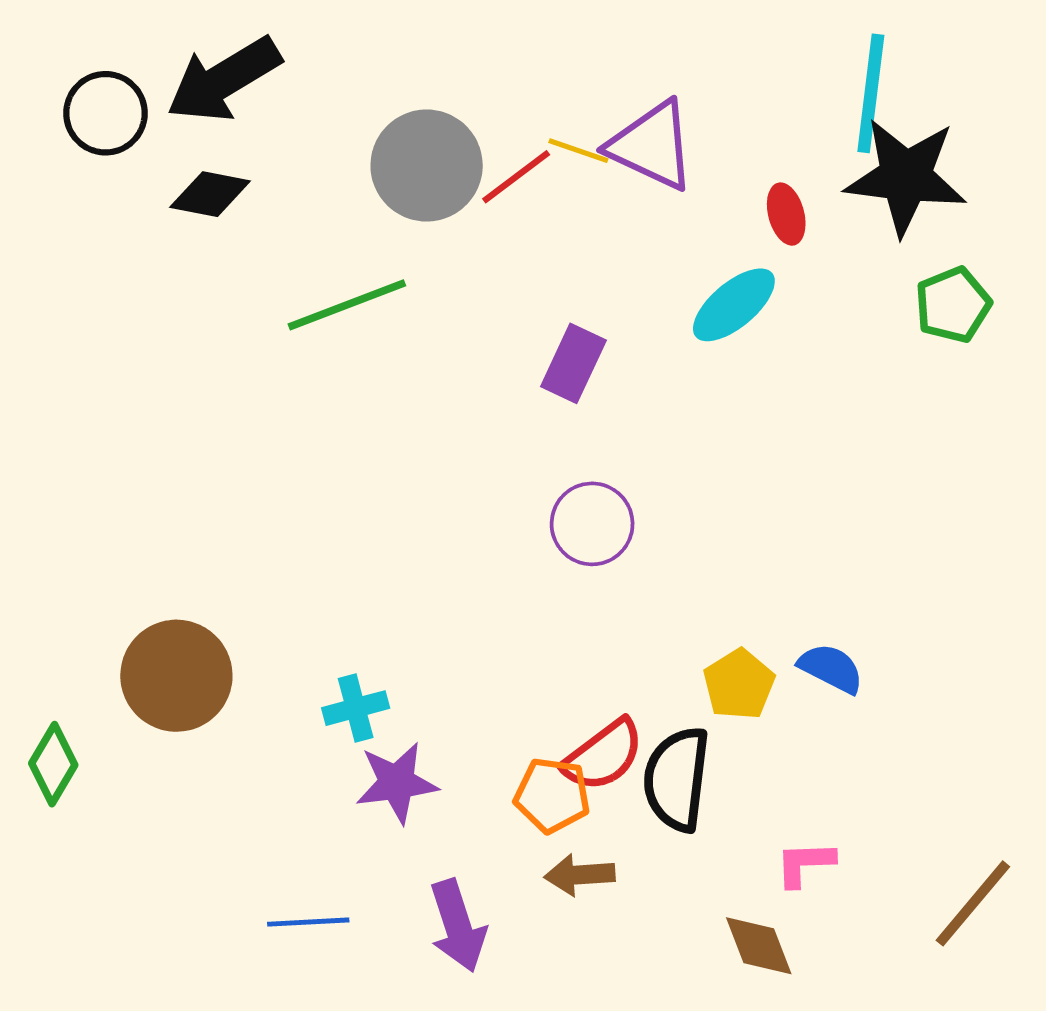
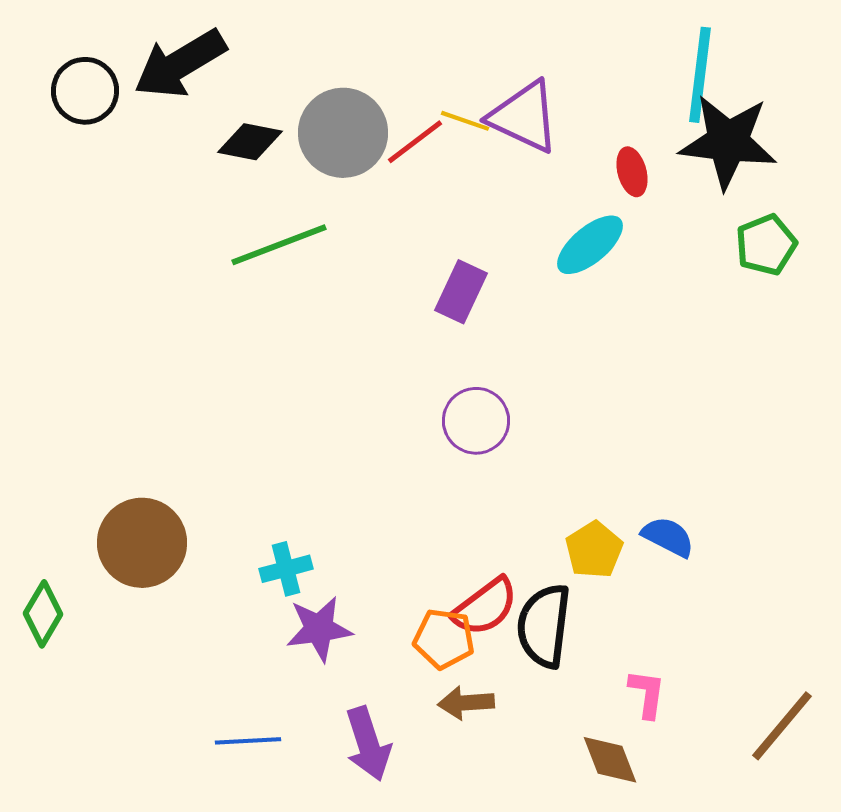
black diamond: (210, 194) -> (250, 142), moved
pink L-shape: (805, 864) -> (647, 694), turned 100

